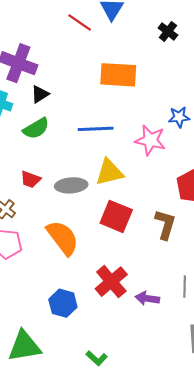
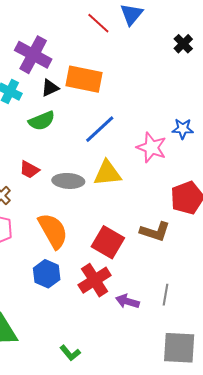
orange rectangle: (118, 75) -> (84, 79), moved
blue line: (96, 129) -> (100, 129), turned -48
red square: (116, 216) -> (108, 242), moved
brown L-shape: (165, 224) -> (155, 232), turned 84
blue hexagon: (63, 303) -> (47, 274), moved

